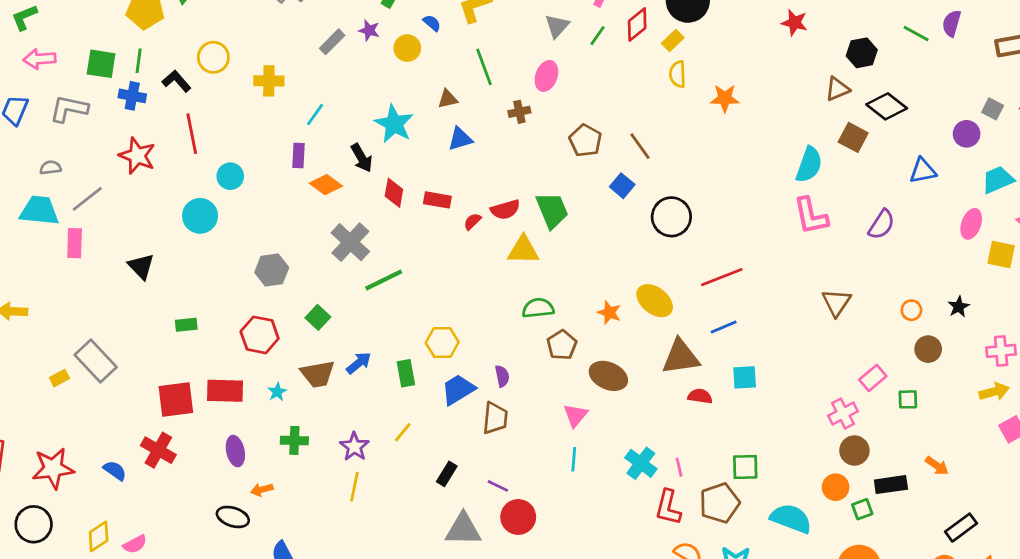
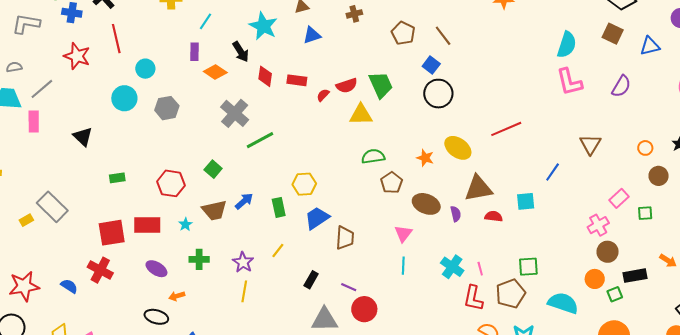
brown square: (853, 137) -> (613, 34), moved
black circle: (671, 217) -> (438, 94), moved
gray hexagon: (272, 270) -> (167, 108), moved
blue line: (724, 327) -> (553, 172), moved, turned -30
purple semicircle: (502, 376) -> (456, 214), moved
purple ellipse: (235, 451) -> (156, 269), turned -45

